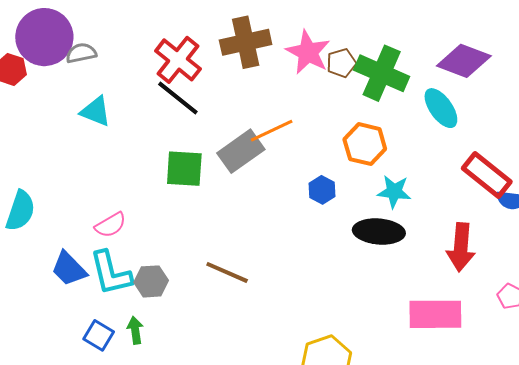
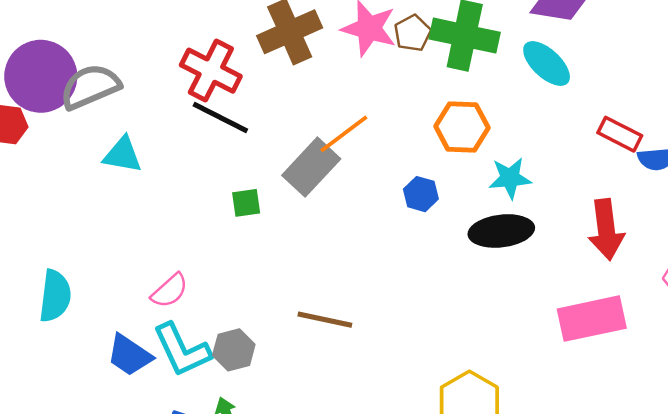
gray semicircle: (81, 53) -> (90, 87), size x1.6
green square: (184, 169) -> (246, 203), size x0.6
red rectangle: (487, 175) -> (620, 134), size x0.7

